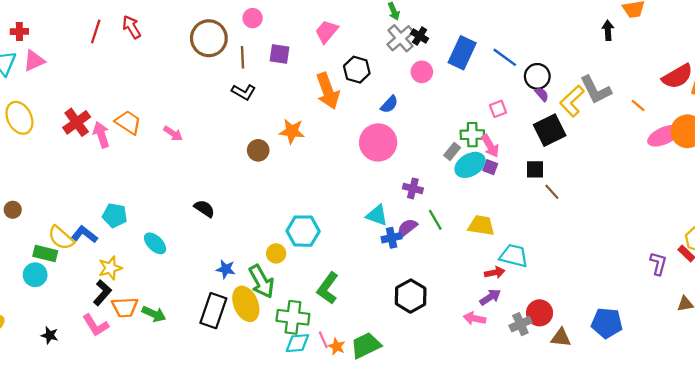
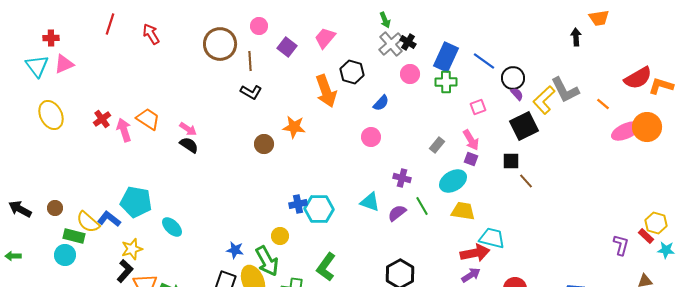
red line: (96, 32) -> (110, 24), moved
purple square: (279, 54) -> (287, 47), moved, turned 30
red cross: (77, 122) -> (102, 119), size x0.7
green cross: (472, 135) -> (446, 82), moved
pink circle: (378, 142) -> (371, 137), size x0.6
cyan ellipse: (470, 165) -> (453, 181), moved
black semicircle: (204, 209) -> (189, 145), moved
brown circle: (13, 210) -> (55, 208), moved
cyan pentagon: (115, 215) -> (136, 202), size x1.4
cyan hexagon: (303, 231) -> (319, 209), moved
blue cross: (392, 238) -> (298, 204), moved
red arrow: (495, 273) -> (475, 253), size x1.6

